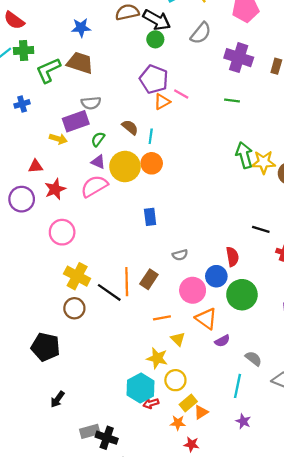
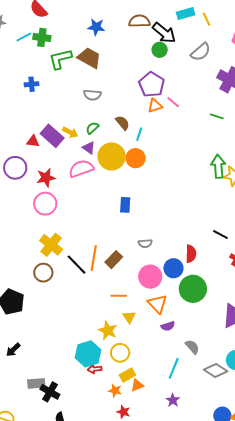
purple rectangle: (76, 121) -> (52, 136), moved, turned 50
yellow arrow: (58, 139) -> (70, 132), moved
red star: (55, 189) -> (46, 178), moved

